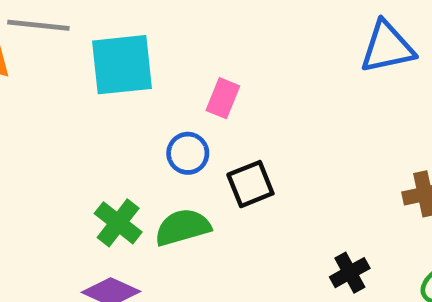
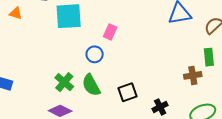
black square: (250, 184) -> (128, 92), moved
green semicircle: (183, 227) -> (91, 85), turned -105

